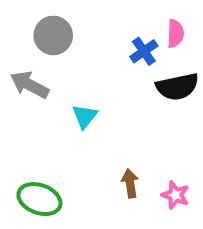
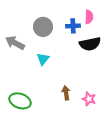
gray circle: (53, 35) -> (43, 27), moved
blue cross: (144, 51) -> (73, 26), turned 32

